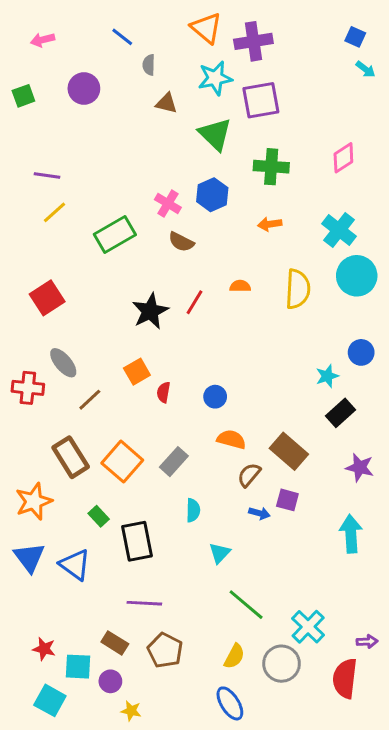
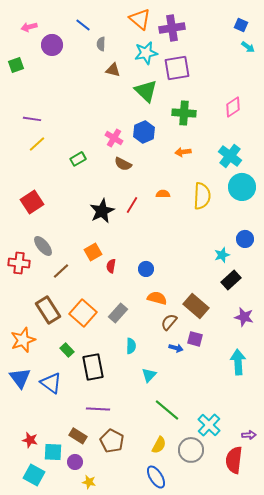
purple circle: (84, 88) -> (52, 45), moved
green rectangle: (115, 234) -> (78, 159), size x0.6

